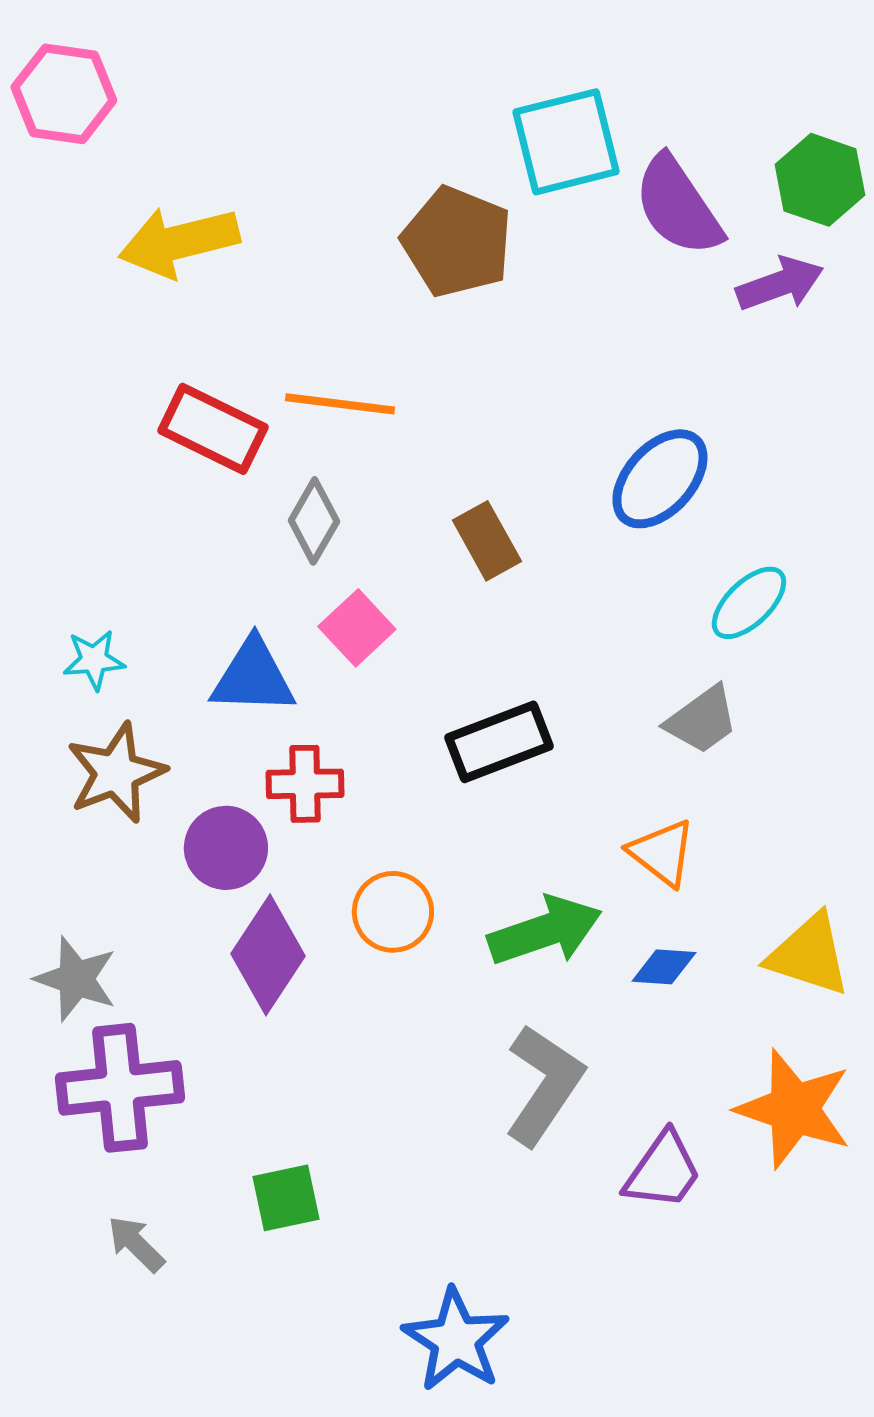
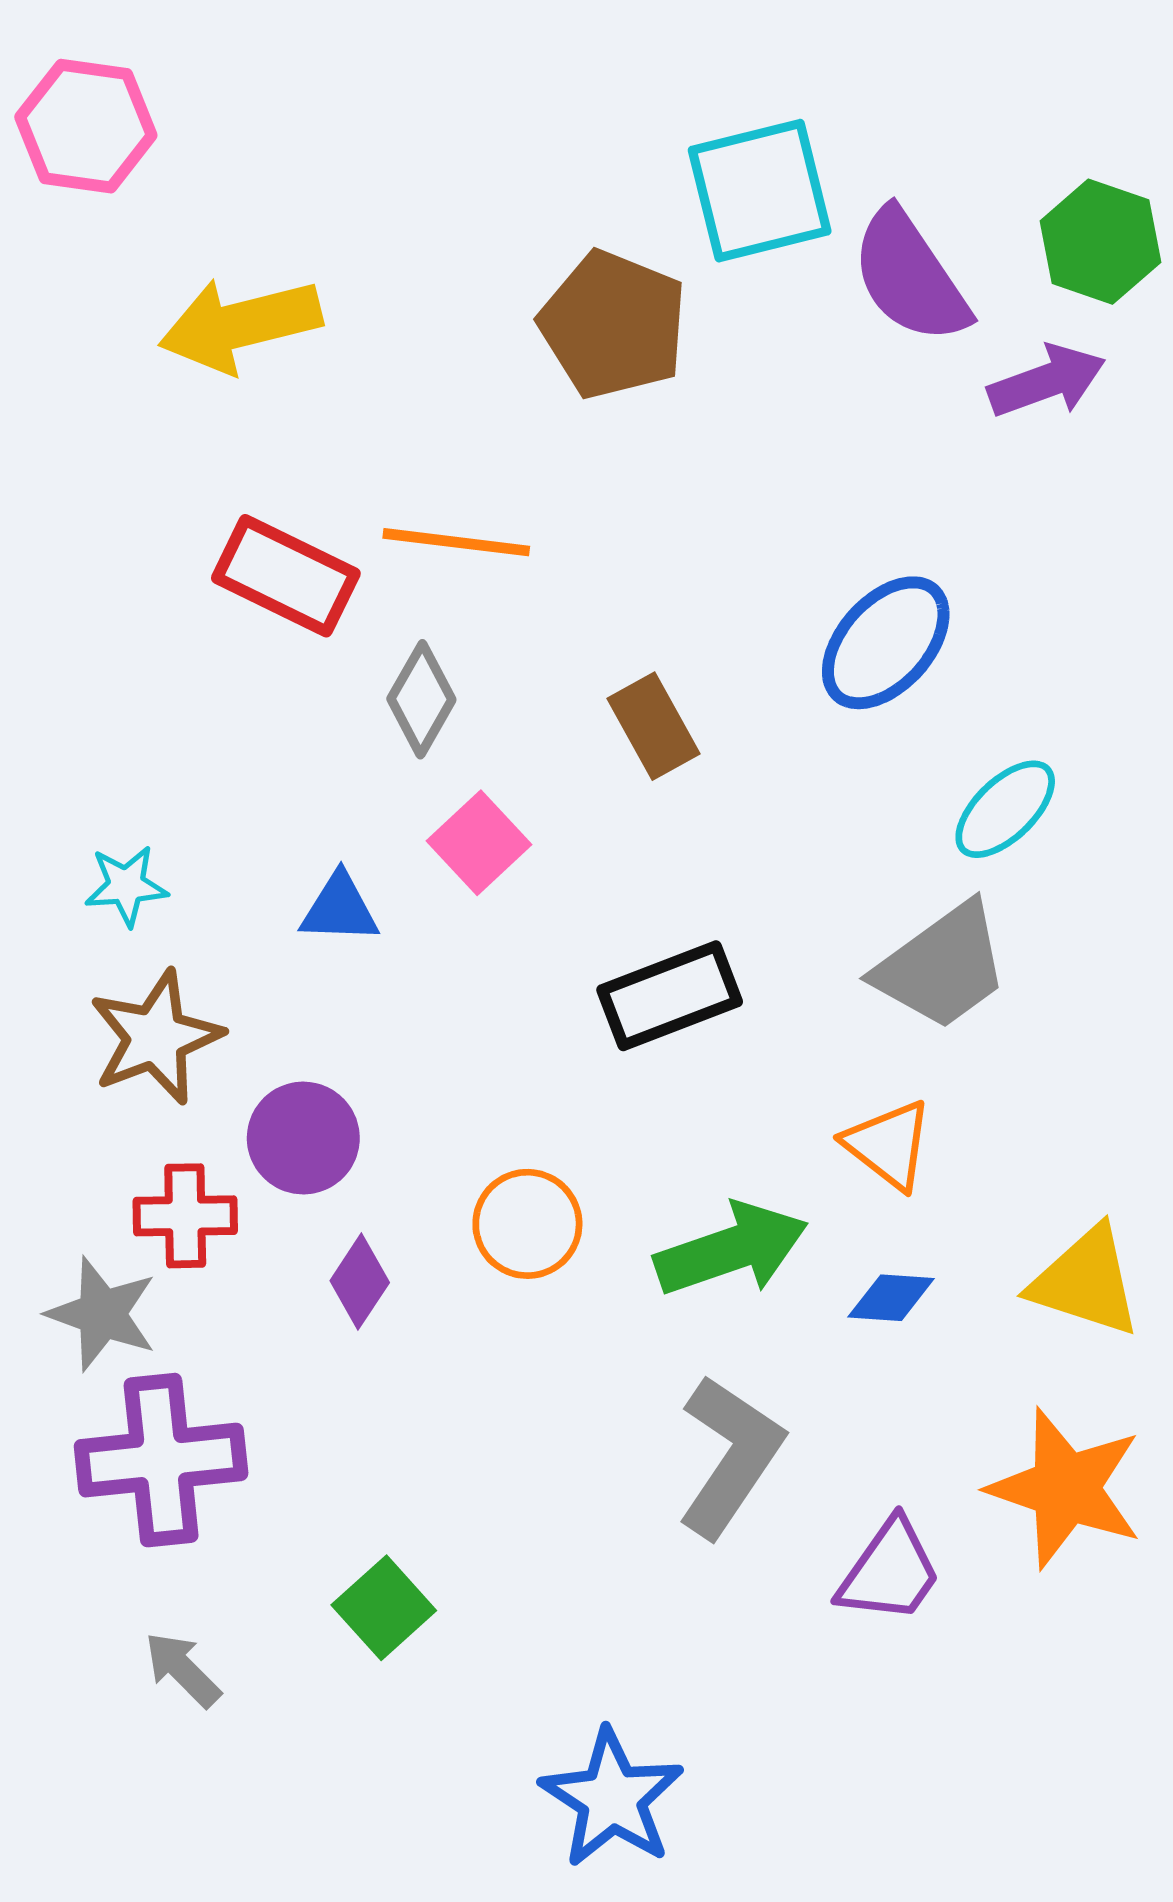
blue triangle: (253, 677) -> (340, 909), size x0.7
gray trapezoid: (702, 720) -> (942, 966), size x1.4
red cross: (305, 784) -> (185, 1216), moved
purple diamond: (268, 955) -> (360, 1282), size x0.6
green square: (286, 1198) -> (384, 1608), turned -30

